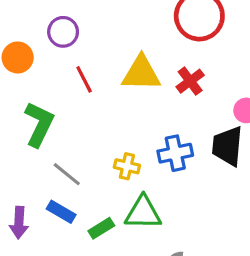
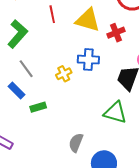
blue cross: (175, 153) -> (88, 60), moved
yellow cross: (127, 166) -> (64, 74), turned 35
green triangle: (143, 213) -> (115, 113), moved

